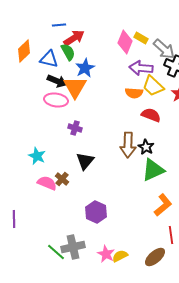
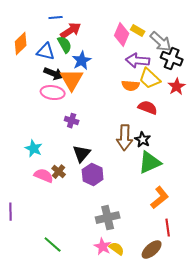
purple hexagon: (96, 212) -> (93, 175), moved
gray cross: (73, 247) -> (108, 218), moved
yellow semicircle: (120, 256) -> (117, 249), turned 63

